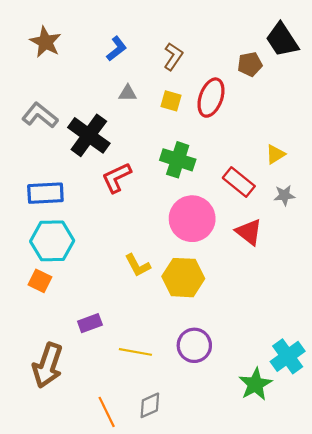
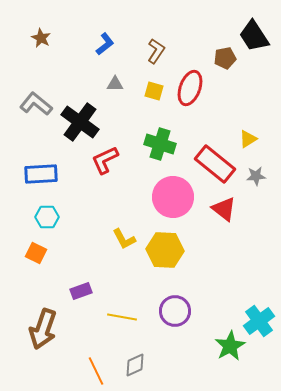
brown star: (45, 42) -> (41, 38), size x0.7
red rectangle: (239, 182) -> (215, 164), size x1.4
cyan hexagon: (52, 241) -> (47, 217), size x0.6

